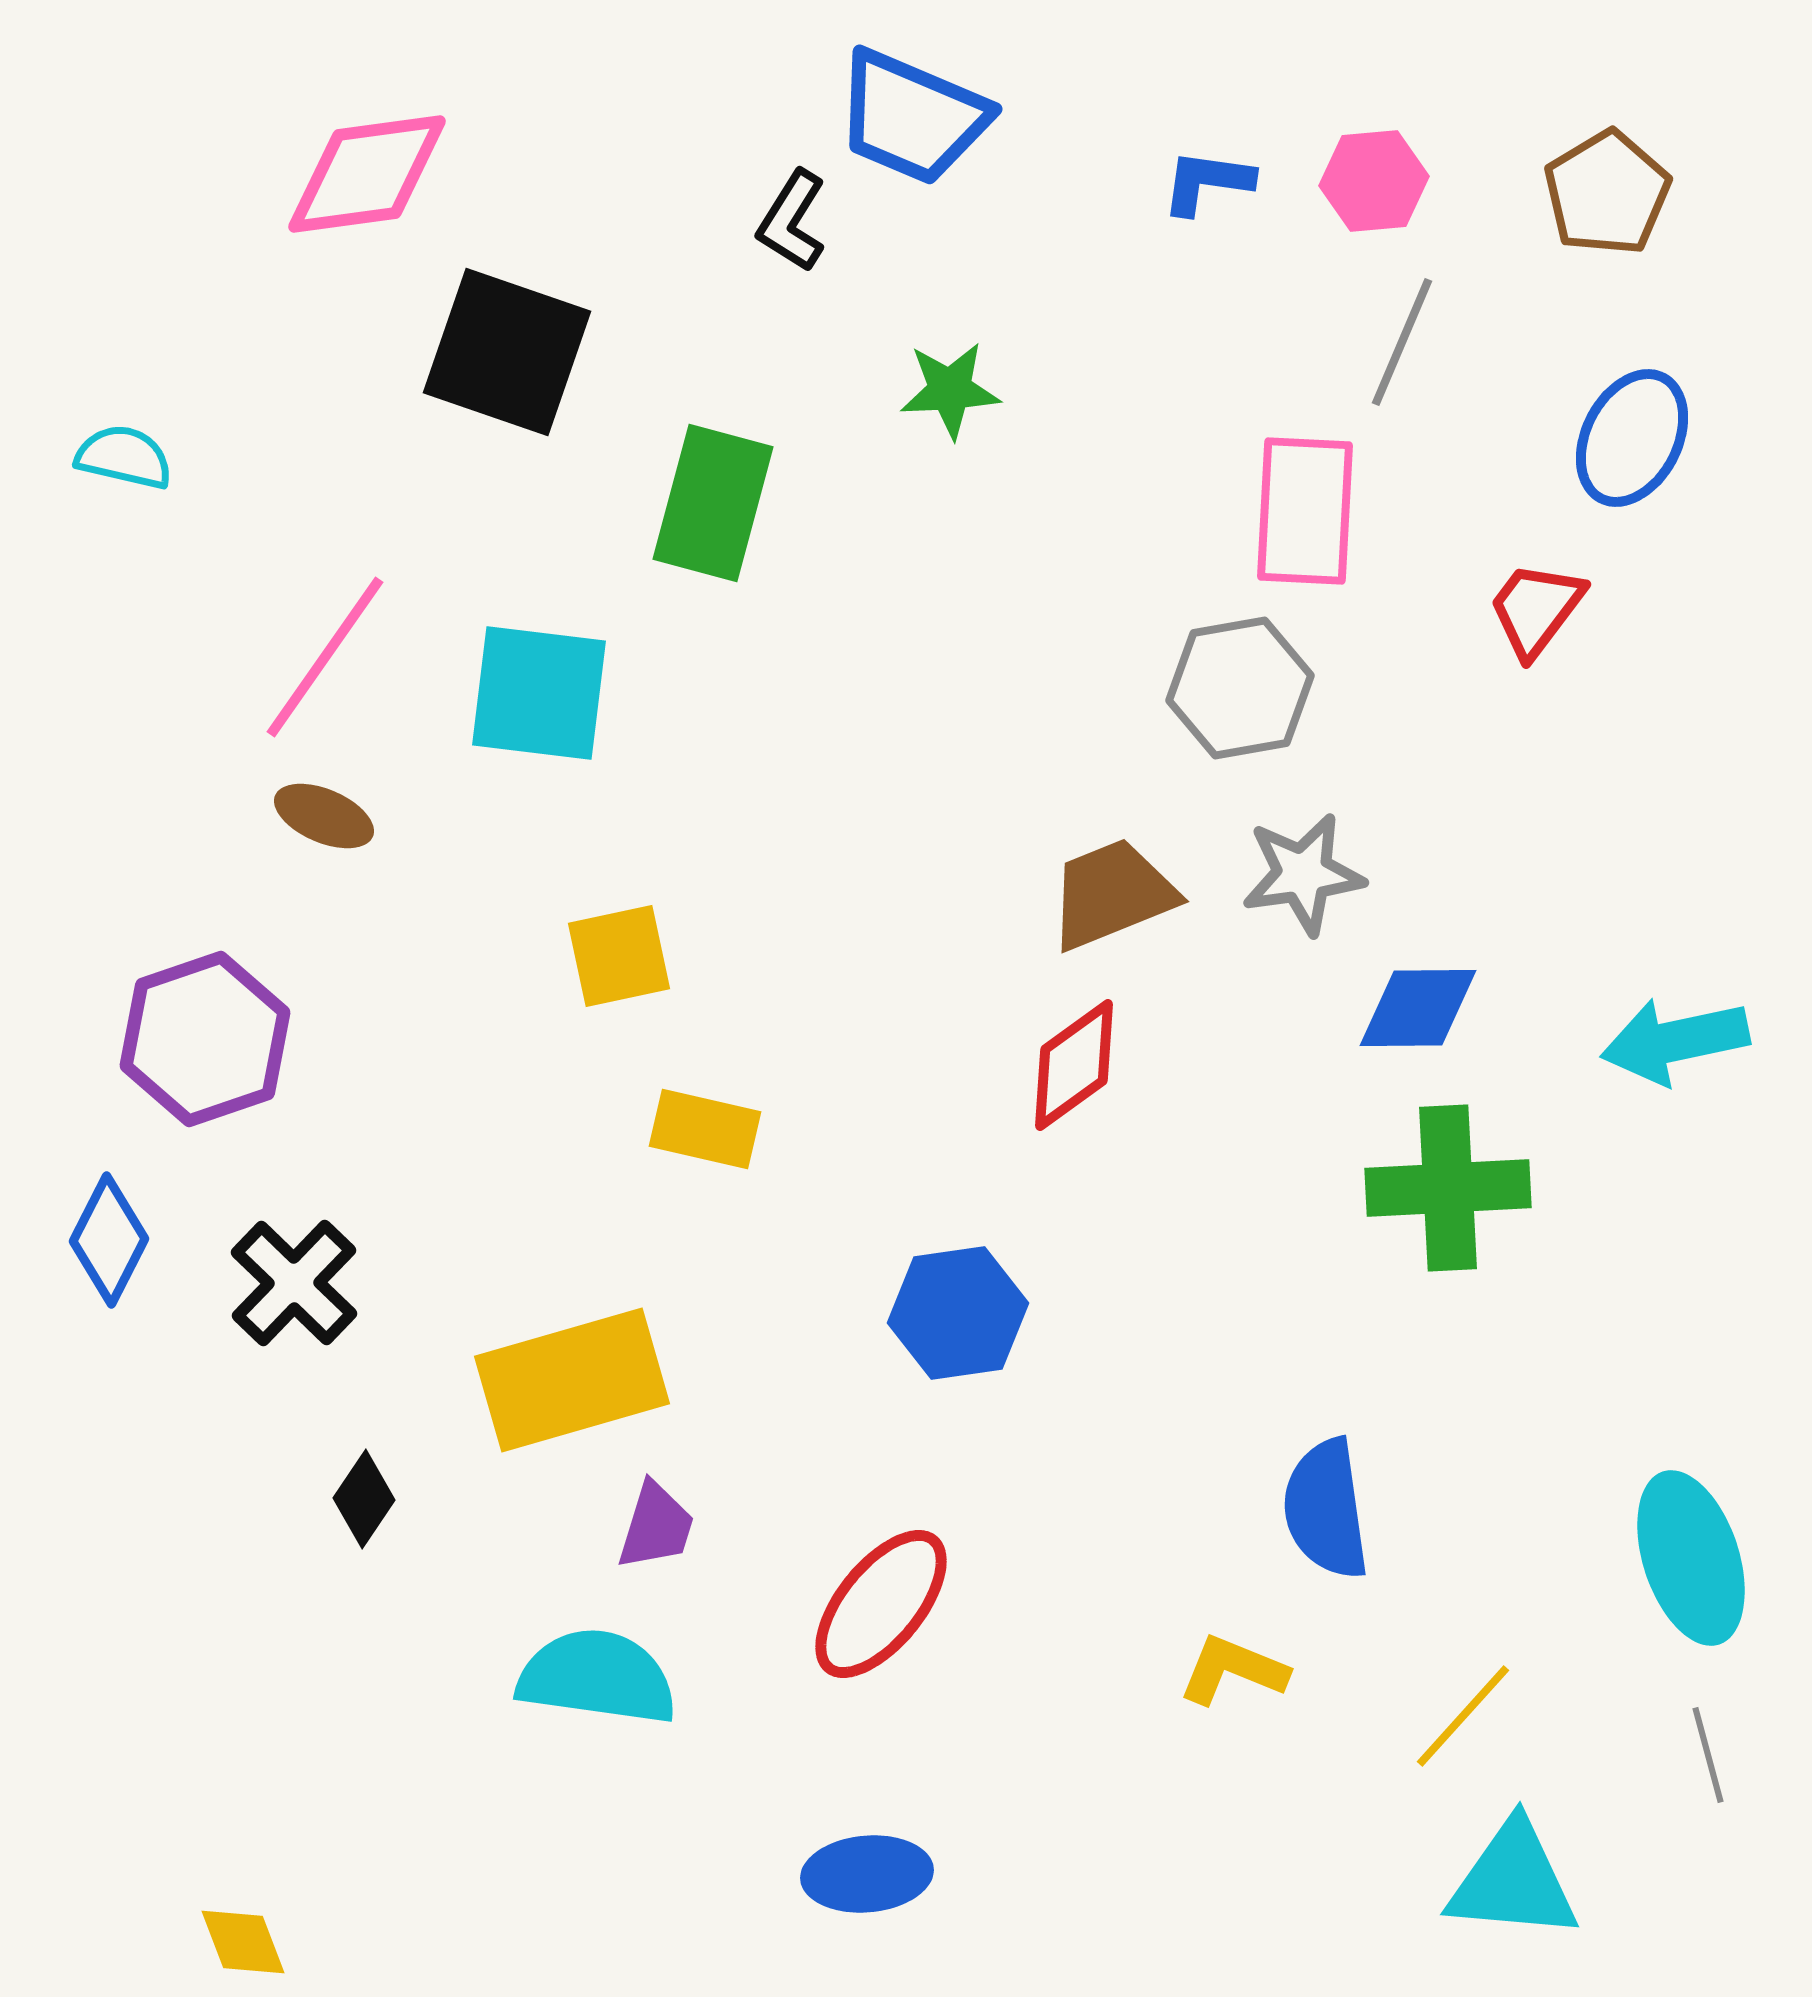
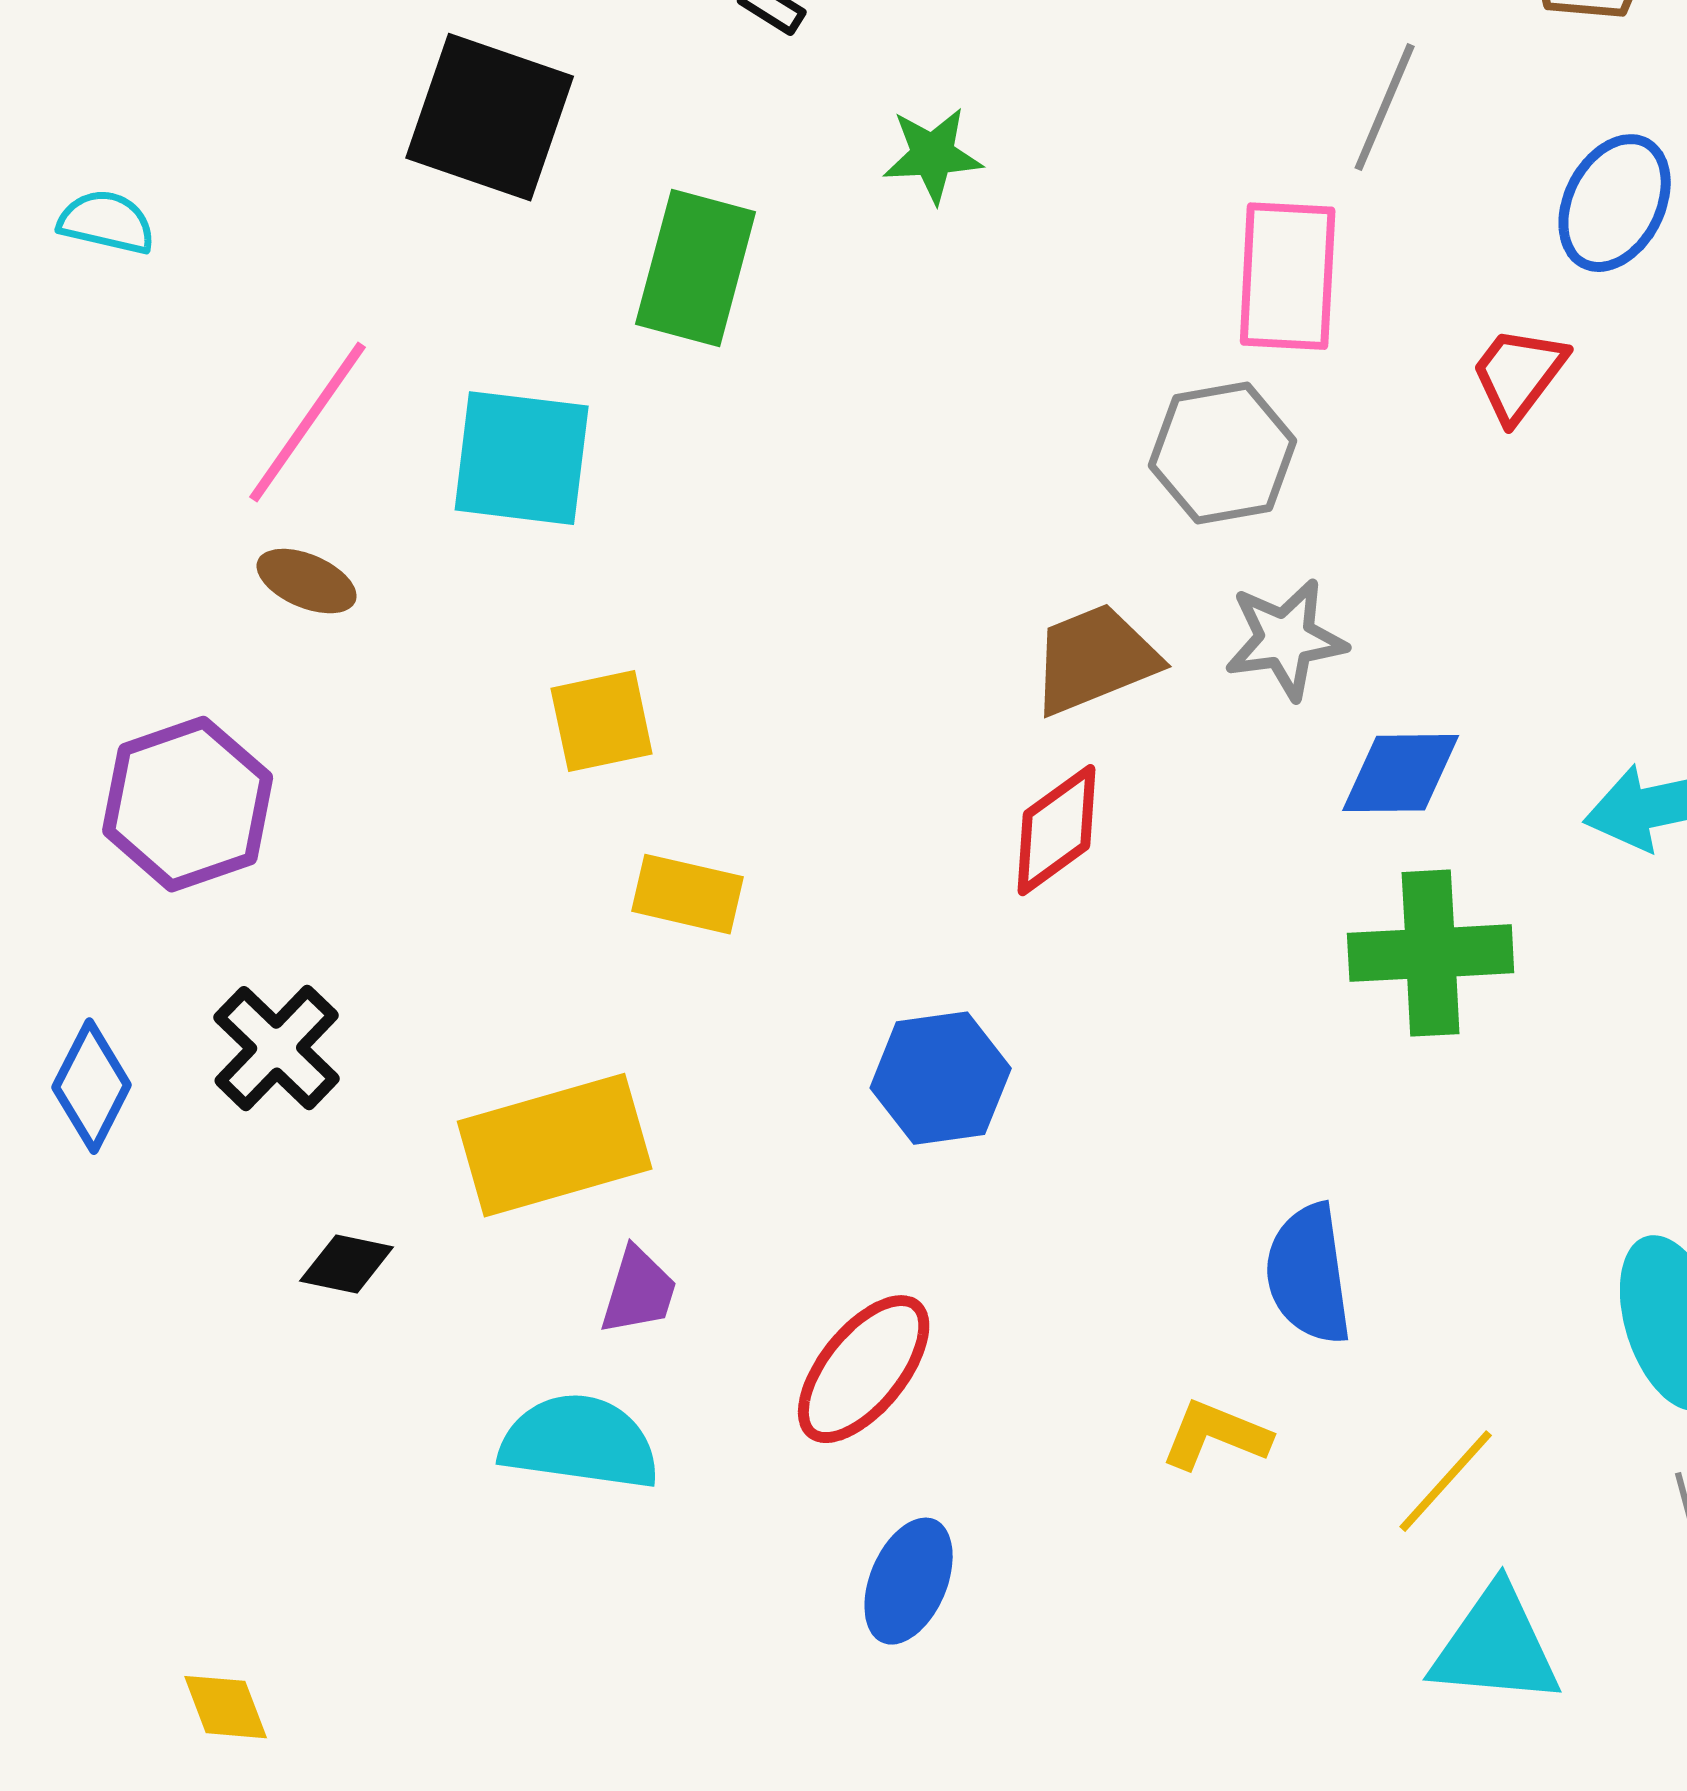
blue diamond: (109, 1240) -> (92, 1086), moved
black diamond: (364, 1499) -> (347, 1264), turned 68
blue ellipse: (867, 1874) -> (909, 1581), moved, turned -62

